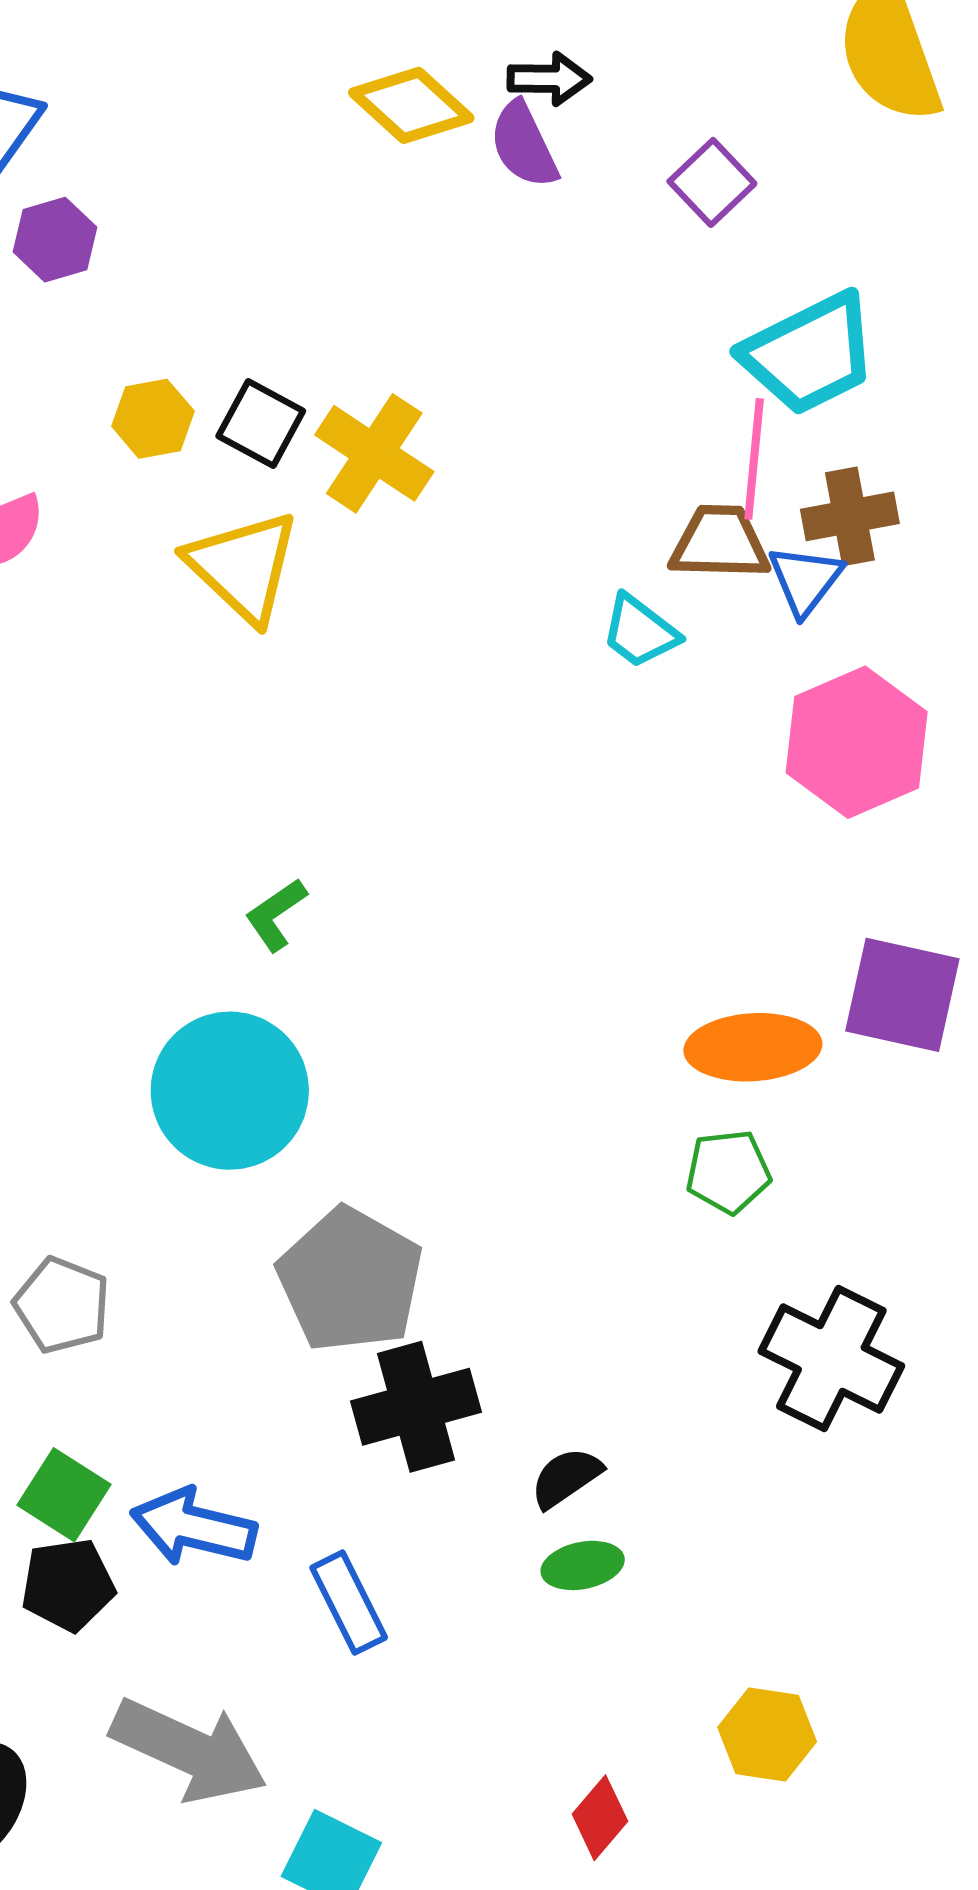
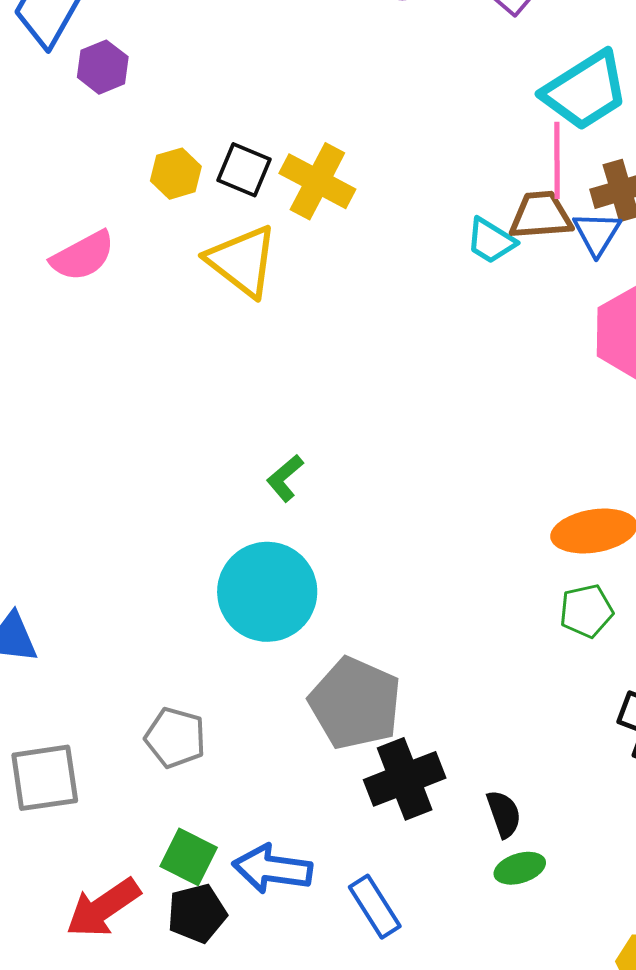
cyan trapezoid: (640, 632) -> (491, 241), moved
black semicircle: (566, 1478) -> (504, 814), turned 111

